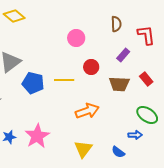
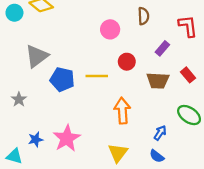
brown semicircle: (116, 24) -> (143, 16), moved
orange arrow: (87, 111) -> (122, 111), turned -75
blue arrow: (135, 135) -> (160, 133), moved, turned -56

